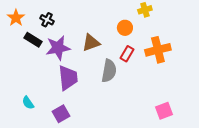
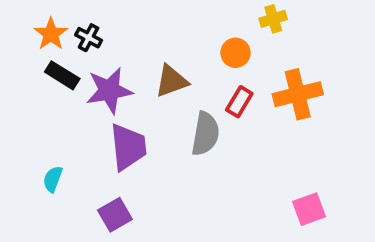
orange star: (16, 18) -> (51, 34), moved
cyan semicircle: (28, 103) -> (53, 179), moved, turned 56

